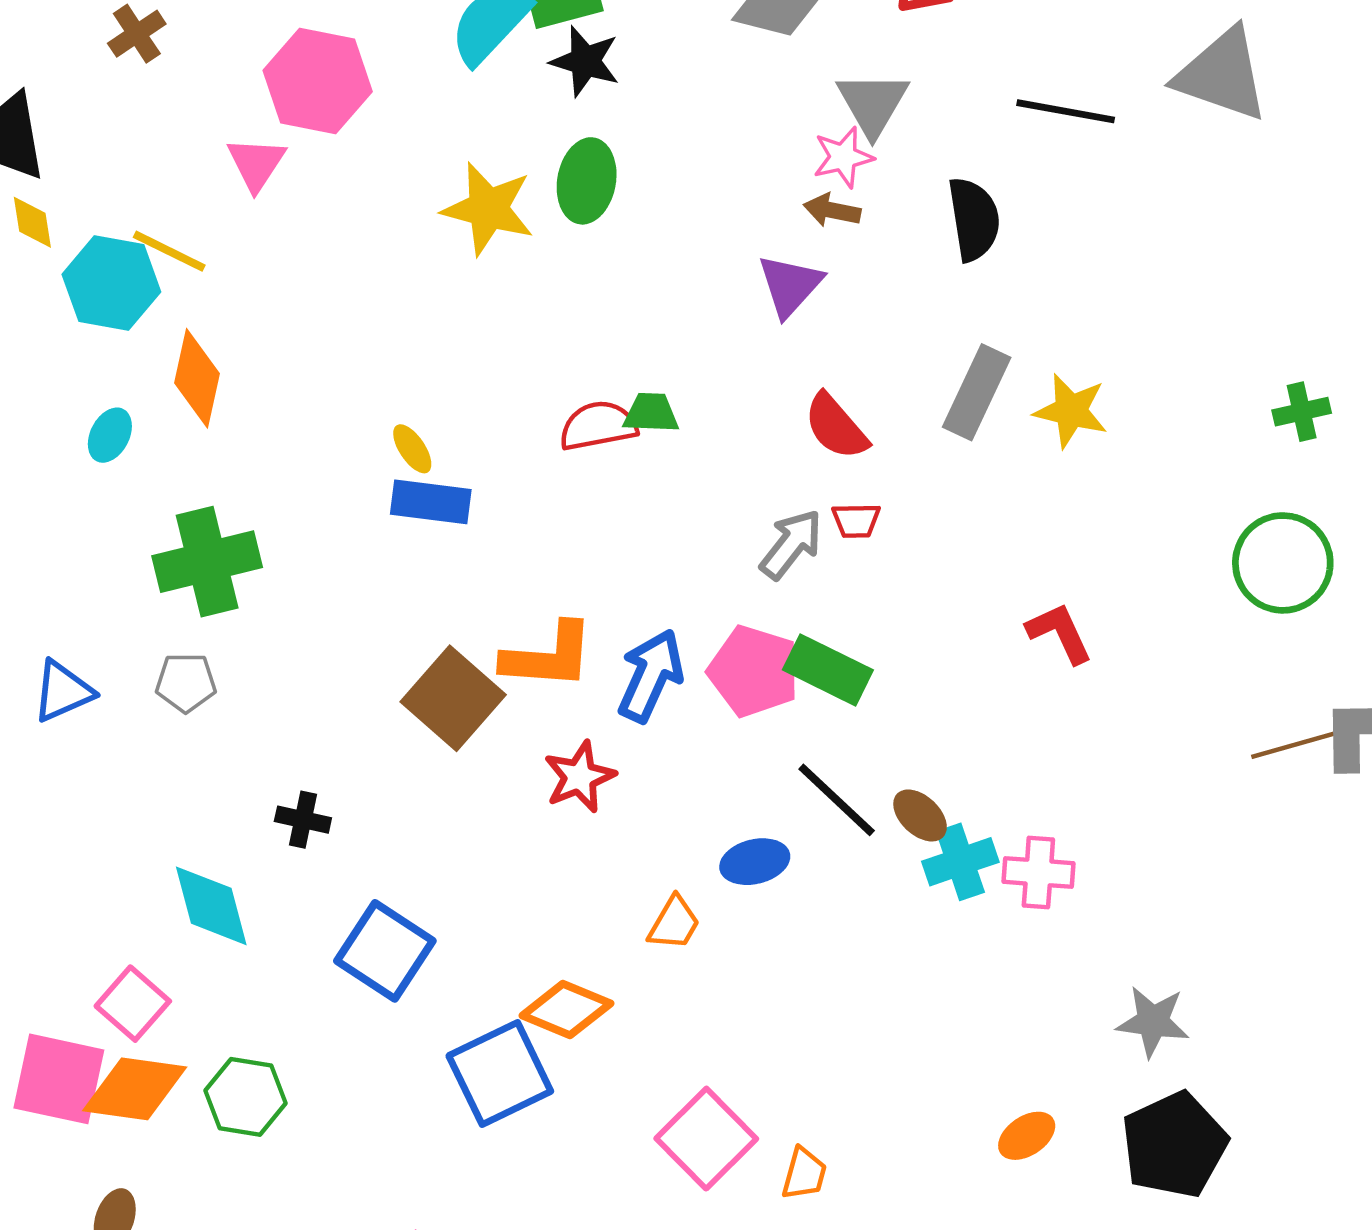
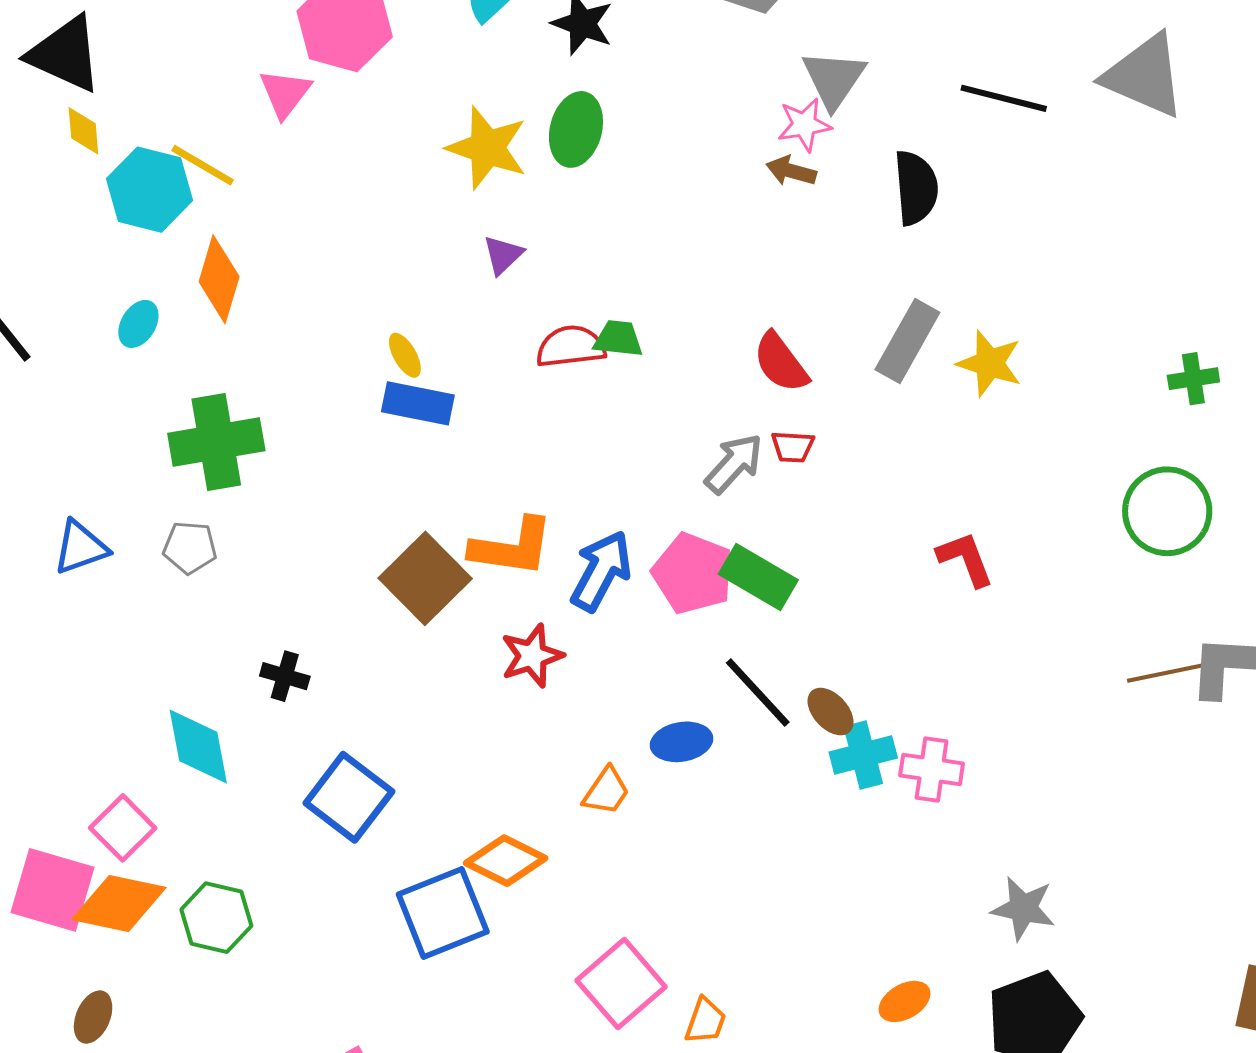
purple triangle: (790, 285) -> (503, 255), moved, size x0.7

